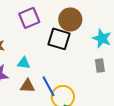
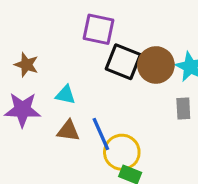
purple square: (29, 18) -> (98, 29), moved, turned 30
brown circle: (70, 20) -> (156, 65), moved

